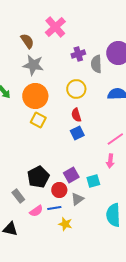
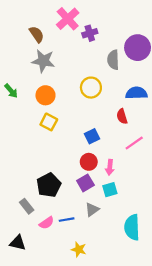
purple cross: (78, 54) -> (90, 33), moved
orange circle: (35, 96) -> (45, 95), size x0.7
red semicircle: (76, 115) -> (122, 116), moved
pink arrow: (110, 161) -> (110, 167), moved
red circle: (59, 190) -> (89, 162), moved
yellow star: (65, 224) -> (79, 249), moved

